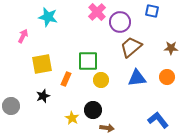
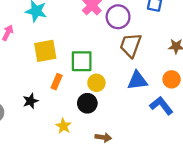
brown trapezoid: (131, 47) -> (131, 45), turned -30
yellow square: (42, 64) -> (45, 51), moved
black circle: (93, 110) -> (87, 103), moved
blue L-shape: (158, 120) -> (161, 106), moved

